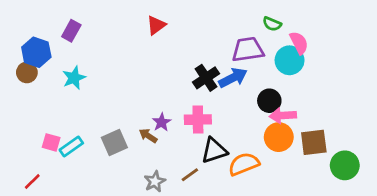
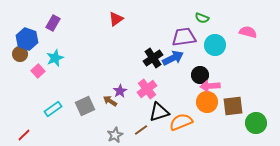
pink semicircle: (299, 43) -> (248, 32), moved, turned -48
pink cross: (198, 120) -> (147, 89), turned -36
pink square: (51, 142) -> (38, 71), moved, turned 32

